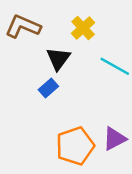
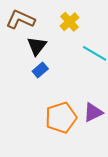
black triangle: (58, 59) -> (37, 46), moved

